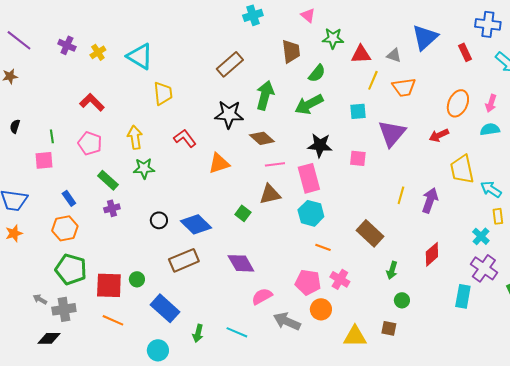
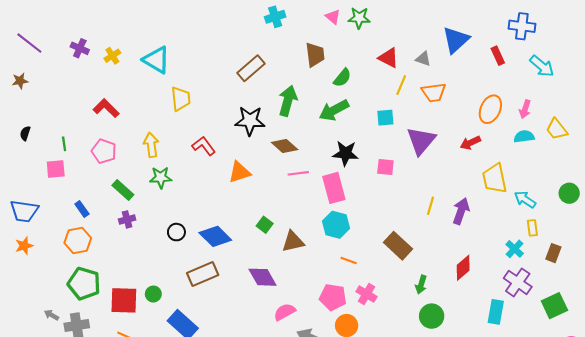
green star: (333, 38) -> (359, 18), moved
red triangle: (361, 54) -> (389, 58), turned 30
brown triangle: (270, 194) -> (293, 242), moved
green circle: (402, 300) -> (432, 316), size x1.5

